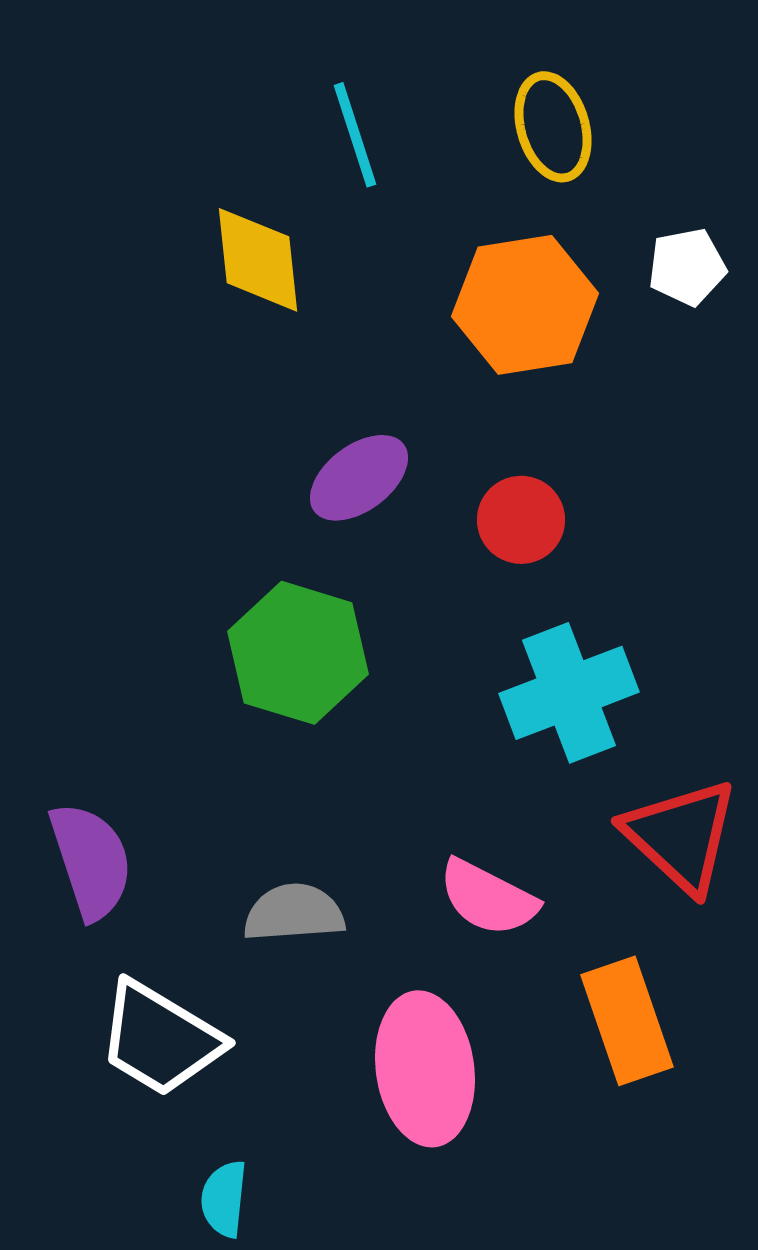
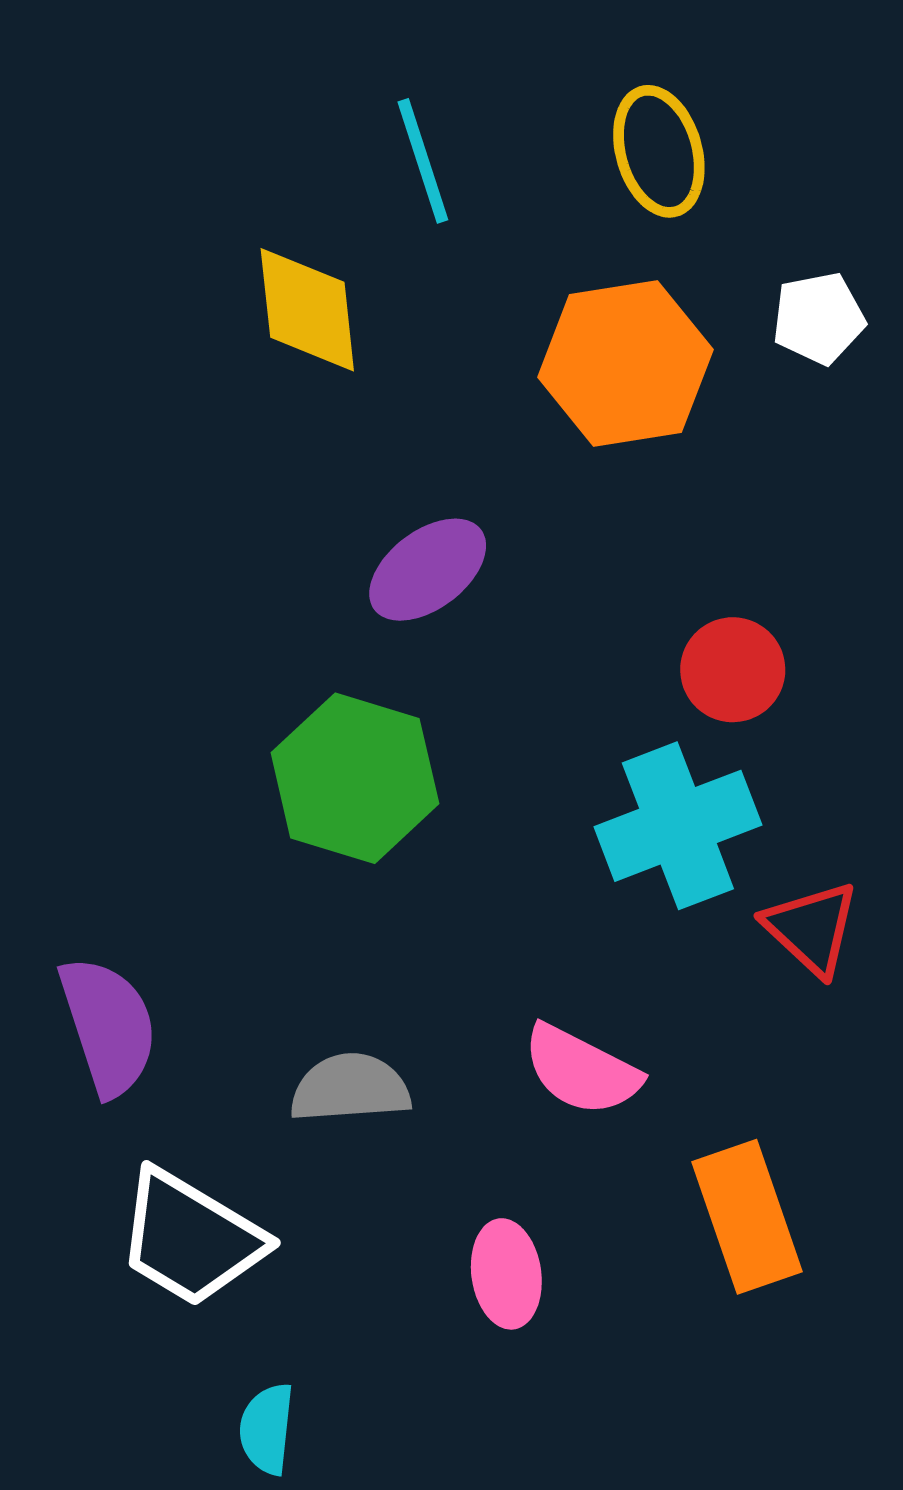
red circle: (521, 520) -> (733, 670), moved
red triangle: (681, 836) -> (811, 928), moved, size x0.7
pink ellipse: (425, 1069) -> (506, 1274), size x0.6

